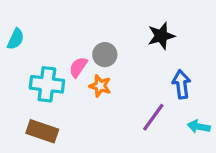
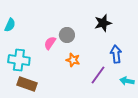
cyan cross: (47, 84) -> (19, 60), moved
orange star: (100, 86) -> (73, 60), moved

